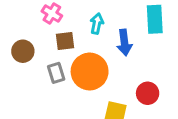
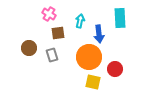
brown circle: (23, 51) -> (29, 48), moved
orange circle: (90, 72) -> (89, 57), moved

